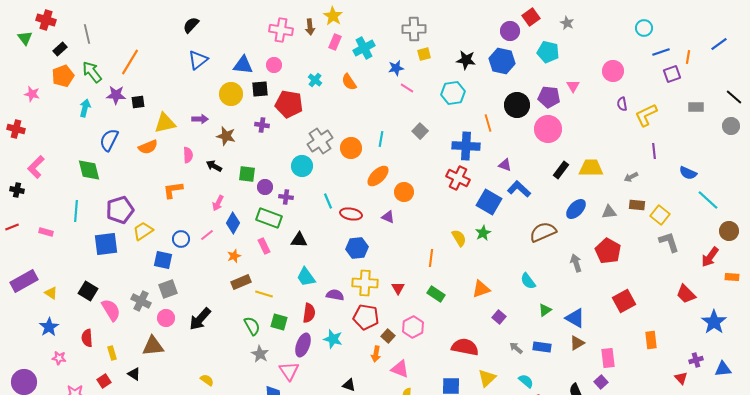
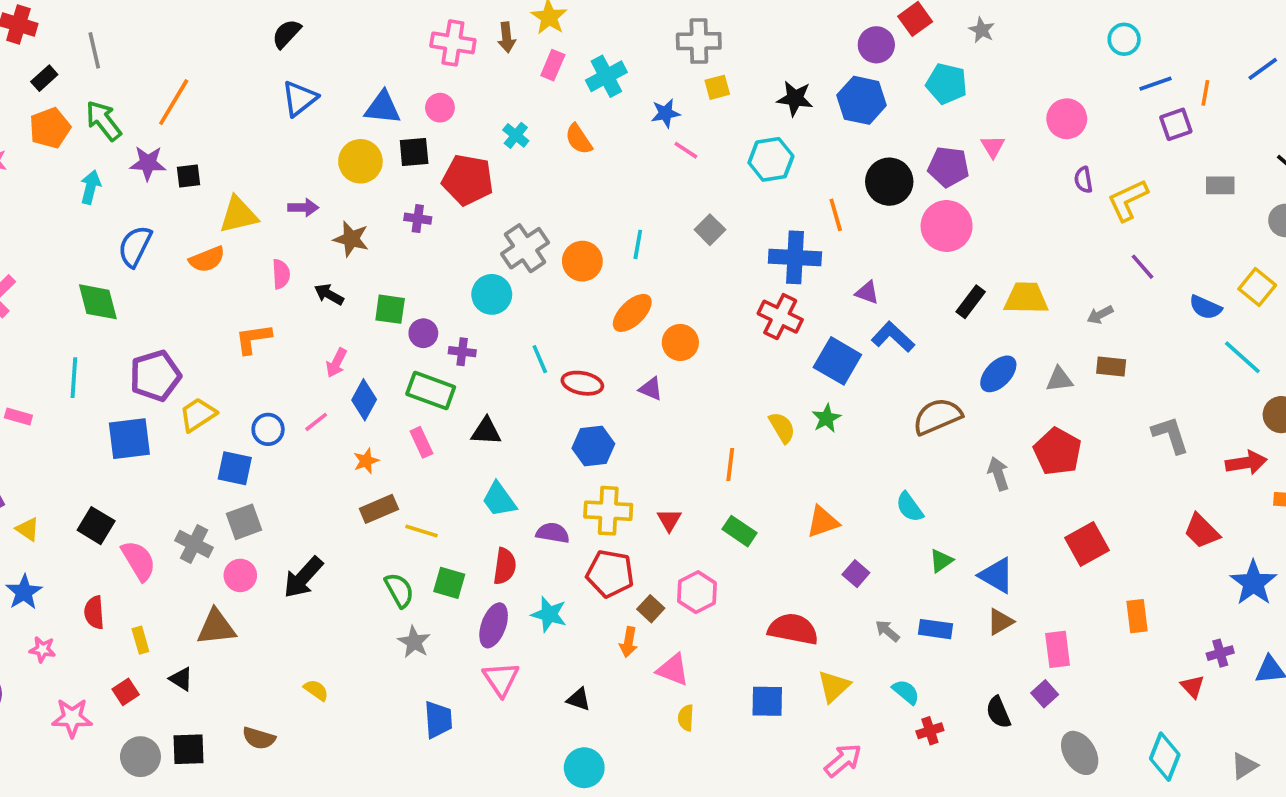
purple line: (654, 151) -> (1143, 267), turned -35
yellow square: (660, 215) -> (1257, 287), moved
red arrow: (710, 257) -> (1246, 463), turned -135
pink triangle: (289, 371) -> (501, 679), moved

